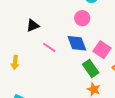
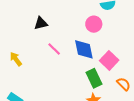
yellow arrow: (15, 62) -> (16, 59), turned 128

